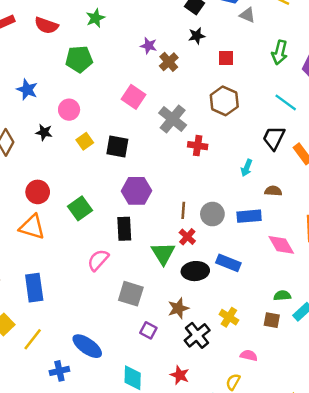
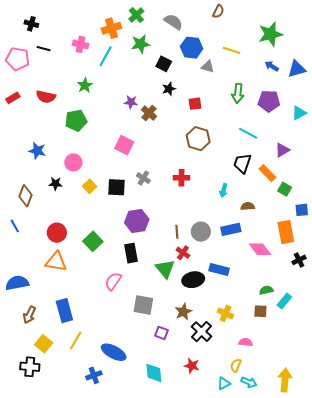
gray cross: (173, 119) -> (143, 178), moved, size x0.6
yellow line: (33, 339) -> (76, 340), moved

